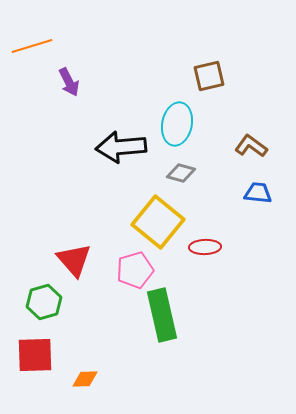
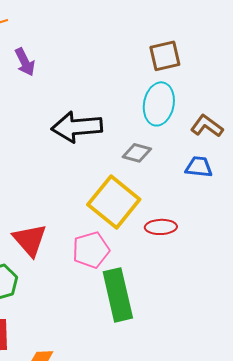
cyan ellipse: (177, 124) -> (159, 104), moved
blue trapezoid: (258, 193) -> (199, 167), moved

